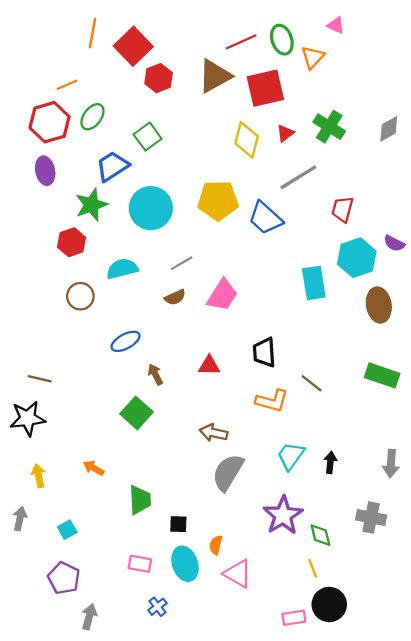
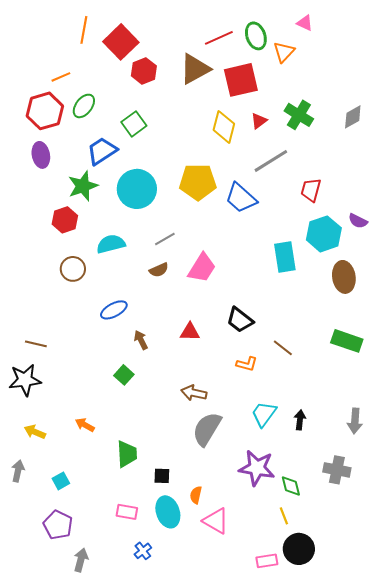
black trapezoid: (264, 352) -> (240, 320), turned -48
orange L-shape: (272, 401) -> (247, 364), size x0.7
green square: (137, 413) -> (124, 375), size x0.7
yellow arrow: (39, 476) -> (35, 432), turned -55
purple star: (283, 515) -> (257, 468), turned -30

